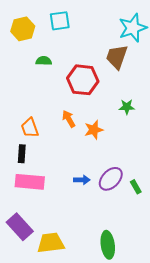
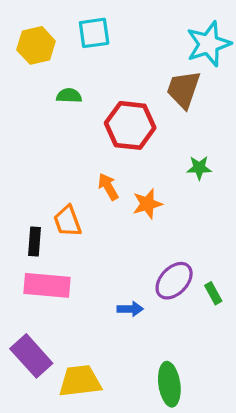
orange trapezoid: (30, 128) -> (67, 221), moved
blue arrow: (82, 180) -> (130, 309), moved

